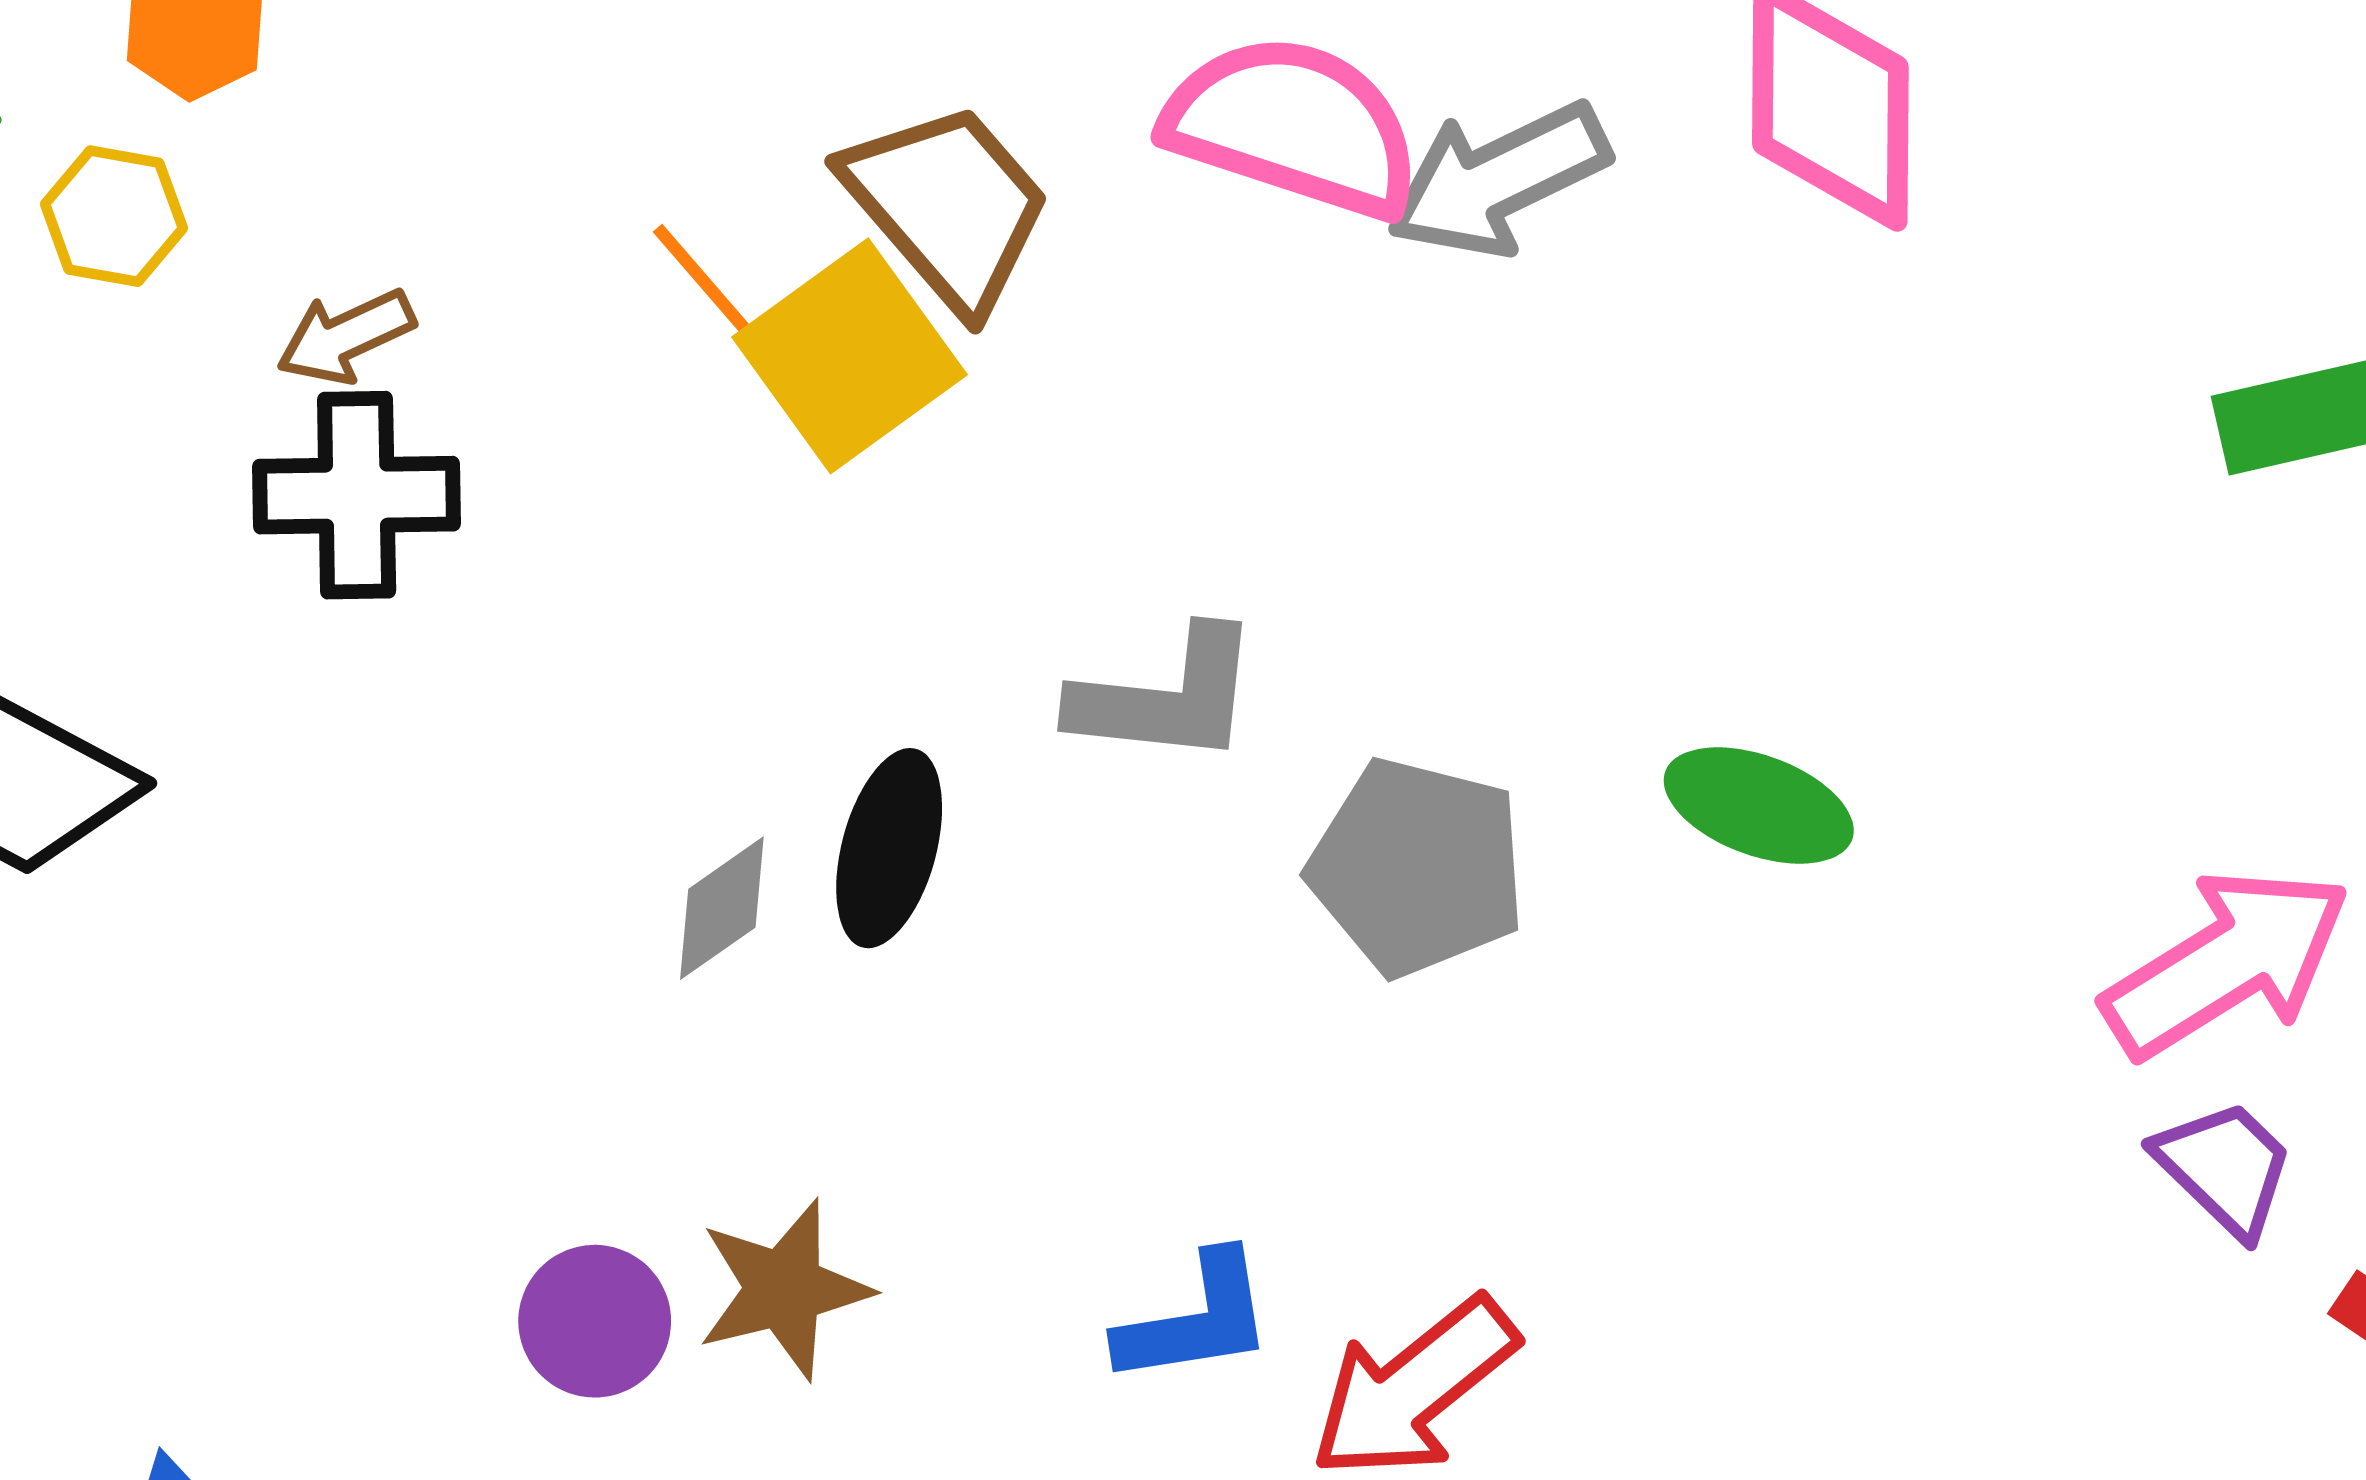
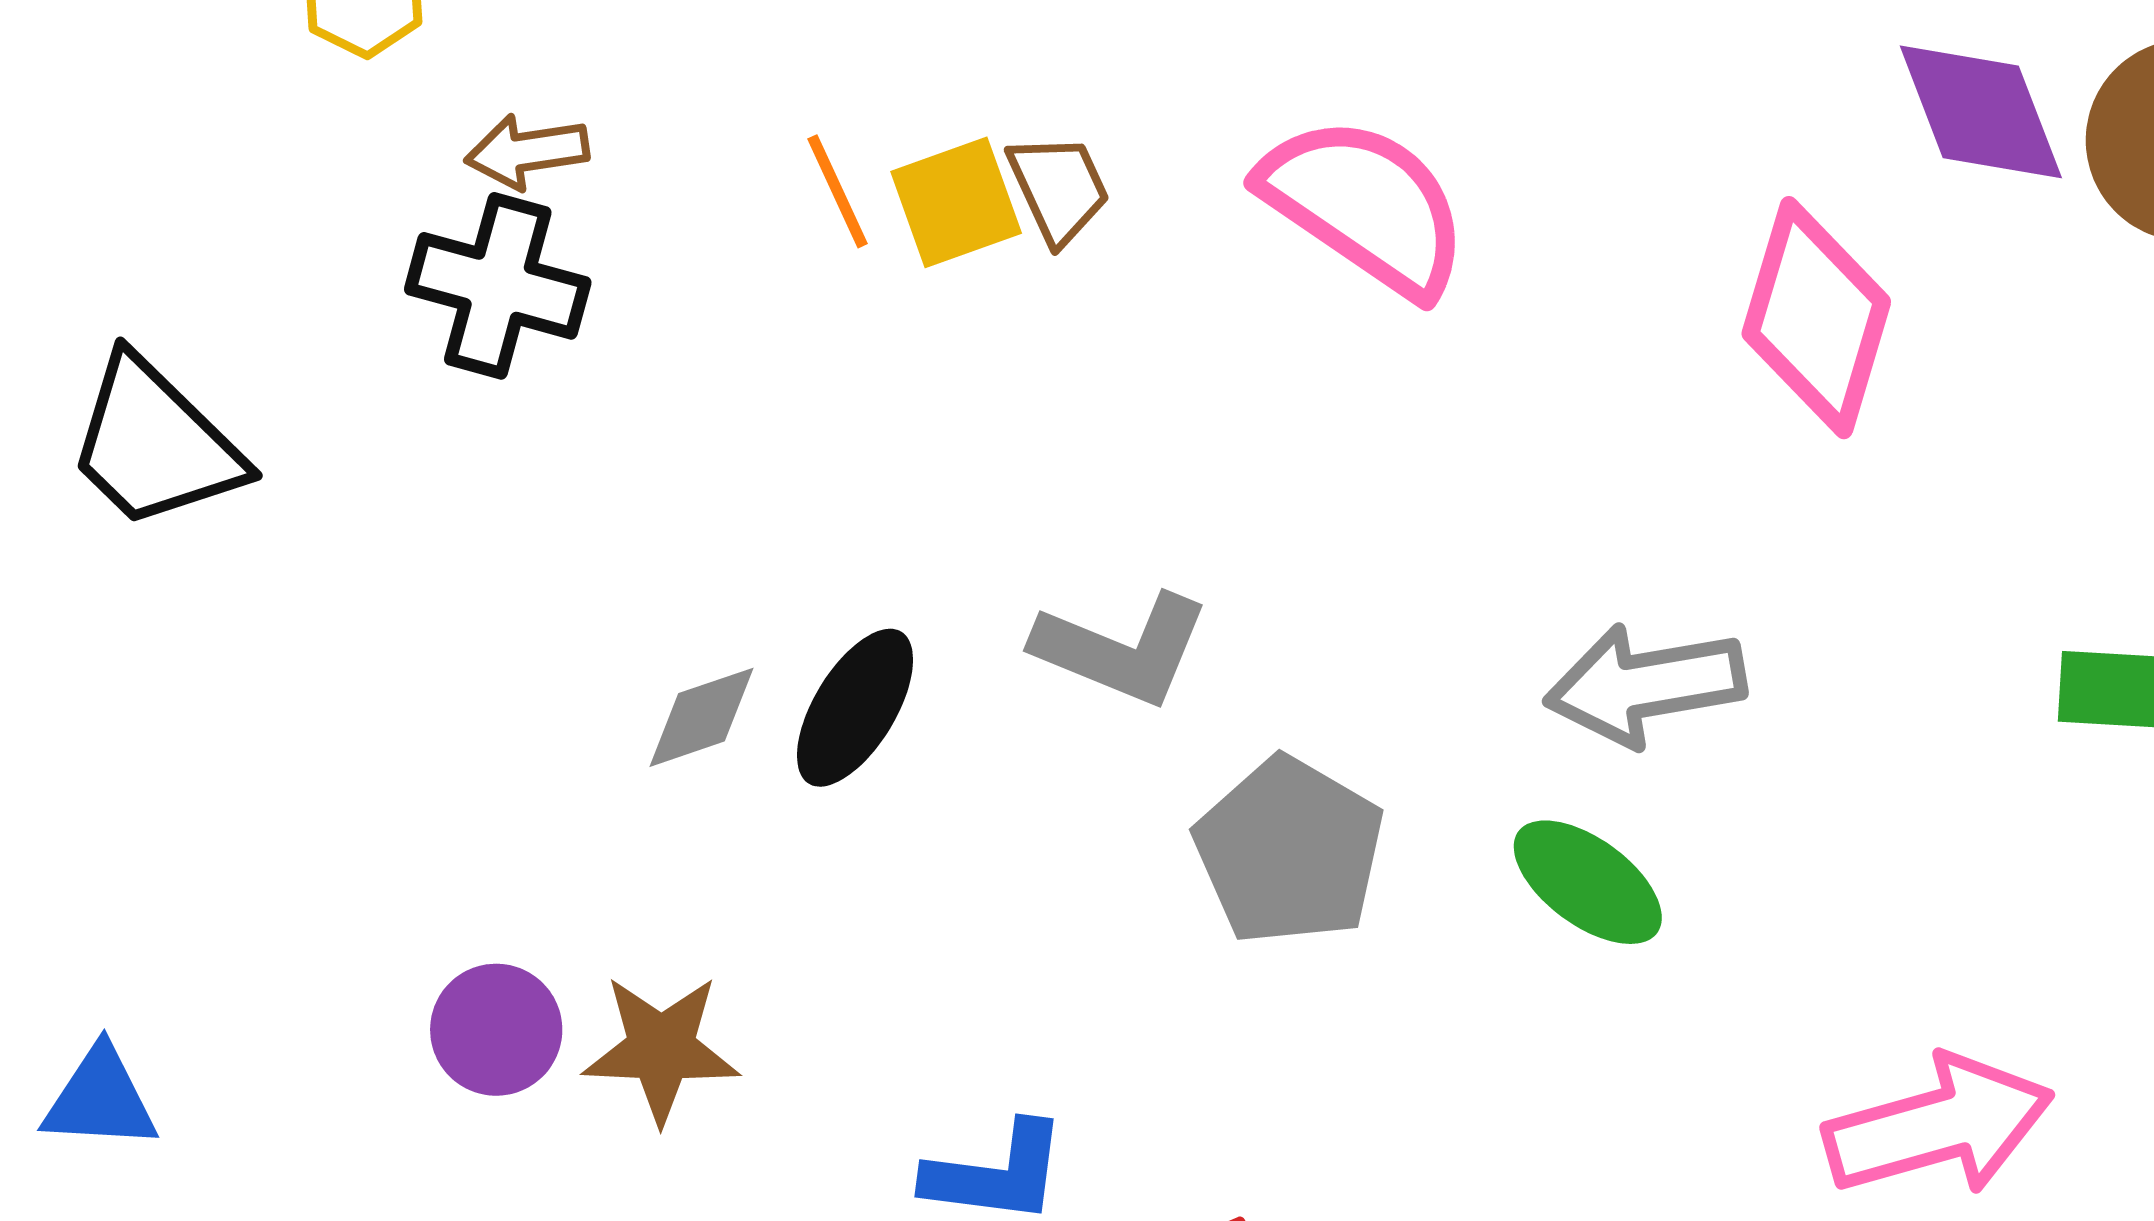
gray arrow: (1498, 179) -> (1645, 685), moved
brown trapezoid: (948, 206) -> (1059, 188), size x0.6
yellow square: (849, 356) -> (956, 202), moved, size x0.7

